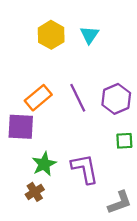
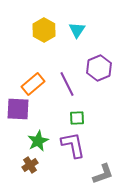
purple hexagon: (116, 99) -> (99, 68), moved
green square: (124, 141) -> (77, 118), moved

